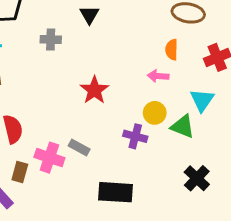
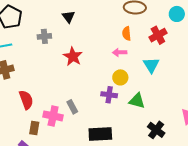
red star: (94, 90) -> (73, 56), moved
green triangle: (183, 126) -> (137, 101), moved
gray rectangle: (79, 148) -> (72, 107), turned 40
black cross: (197, 178) -> (156, 130), moved

